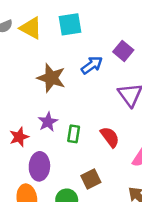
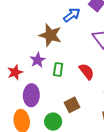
brown star: (51, 78) -> (50, 35), moved

